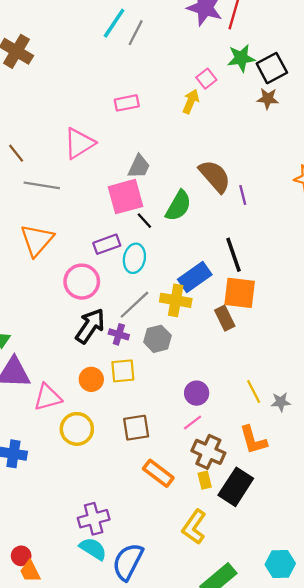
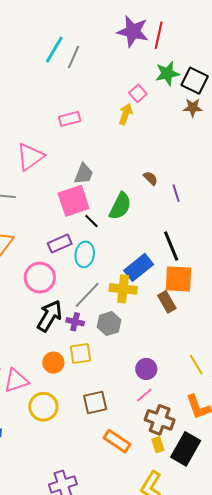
black square: (272, 68) -> (195, 81), turned -32
brown semicircle: (215, 176) -> (151, 178), size x0.5

